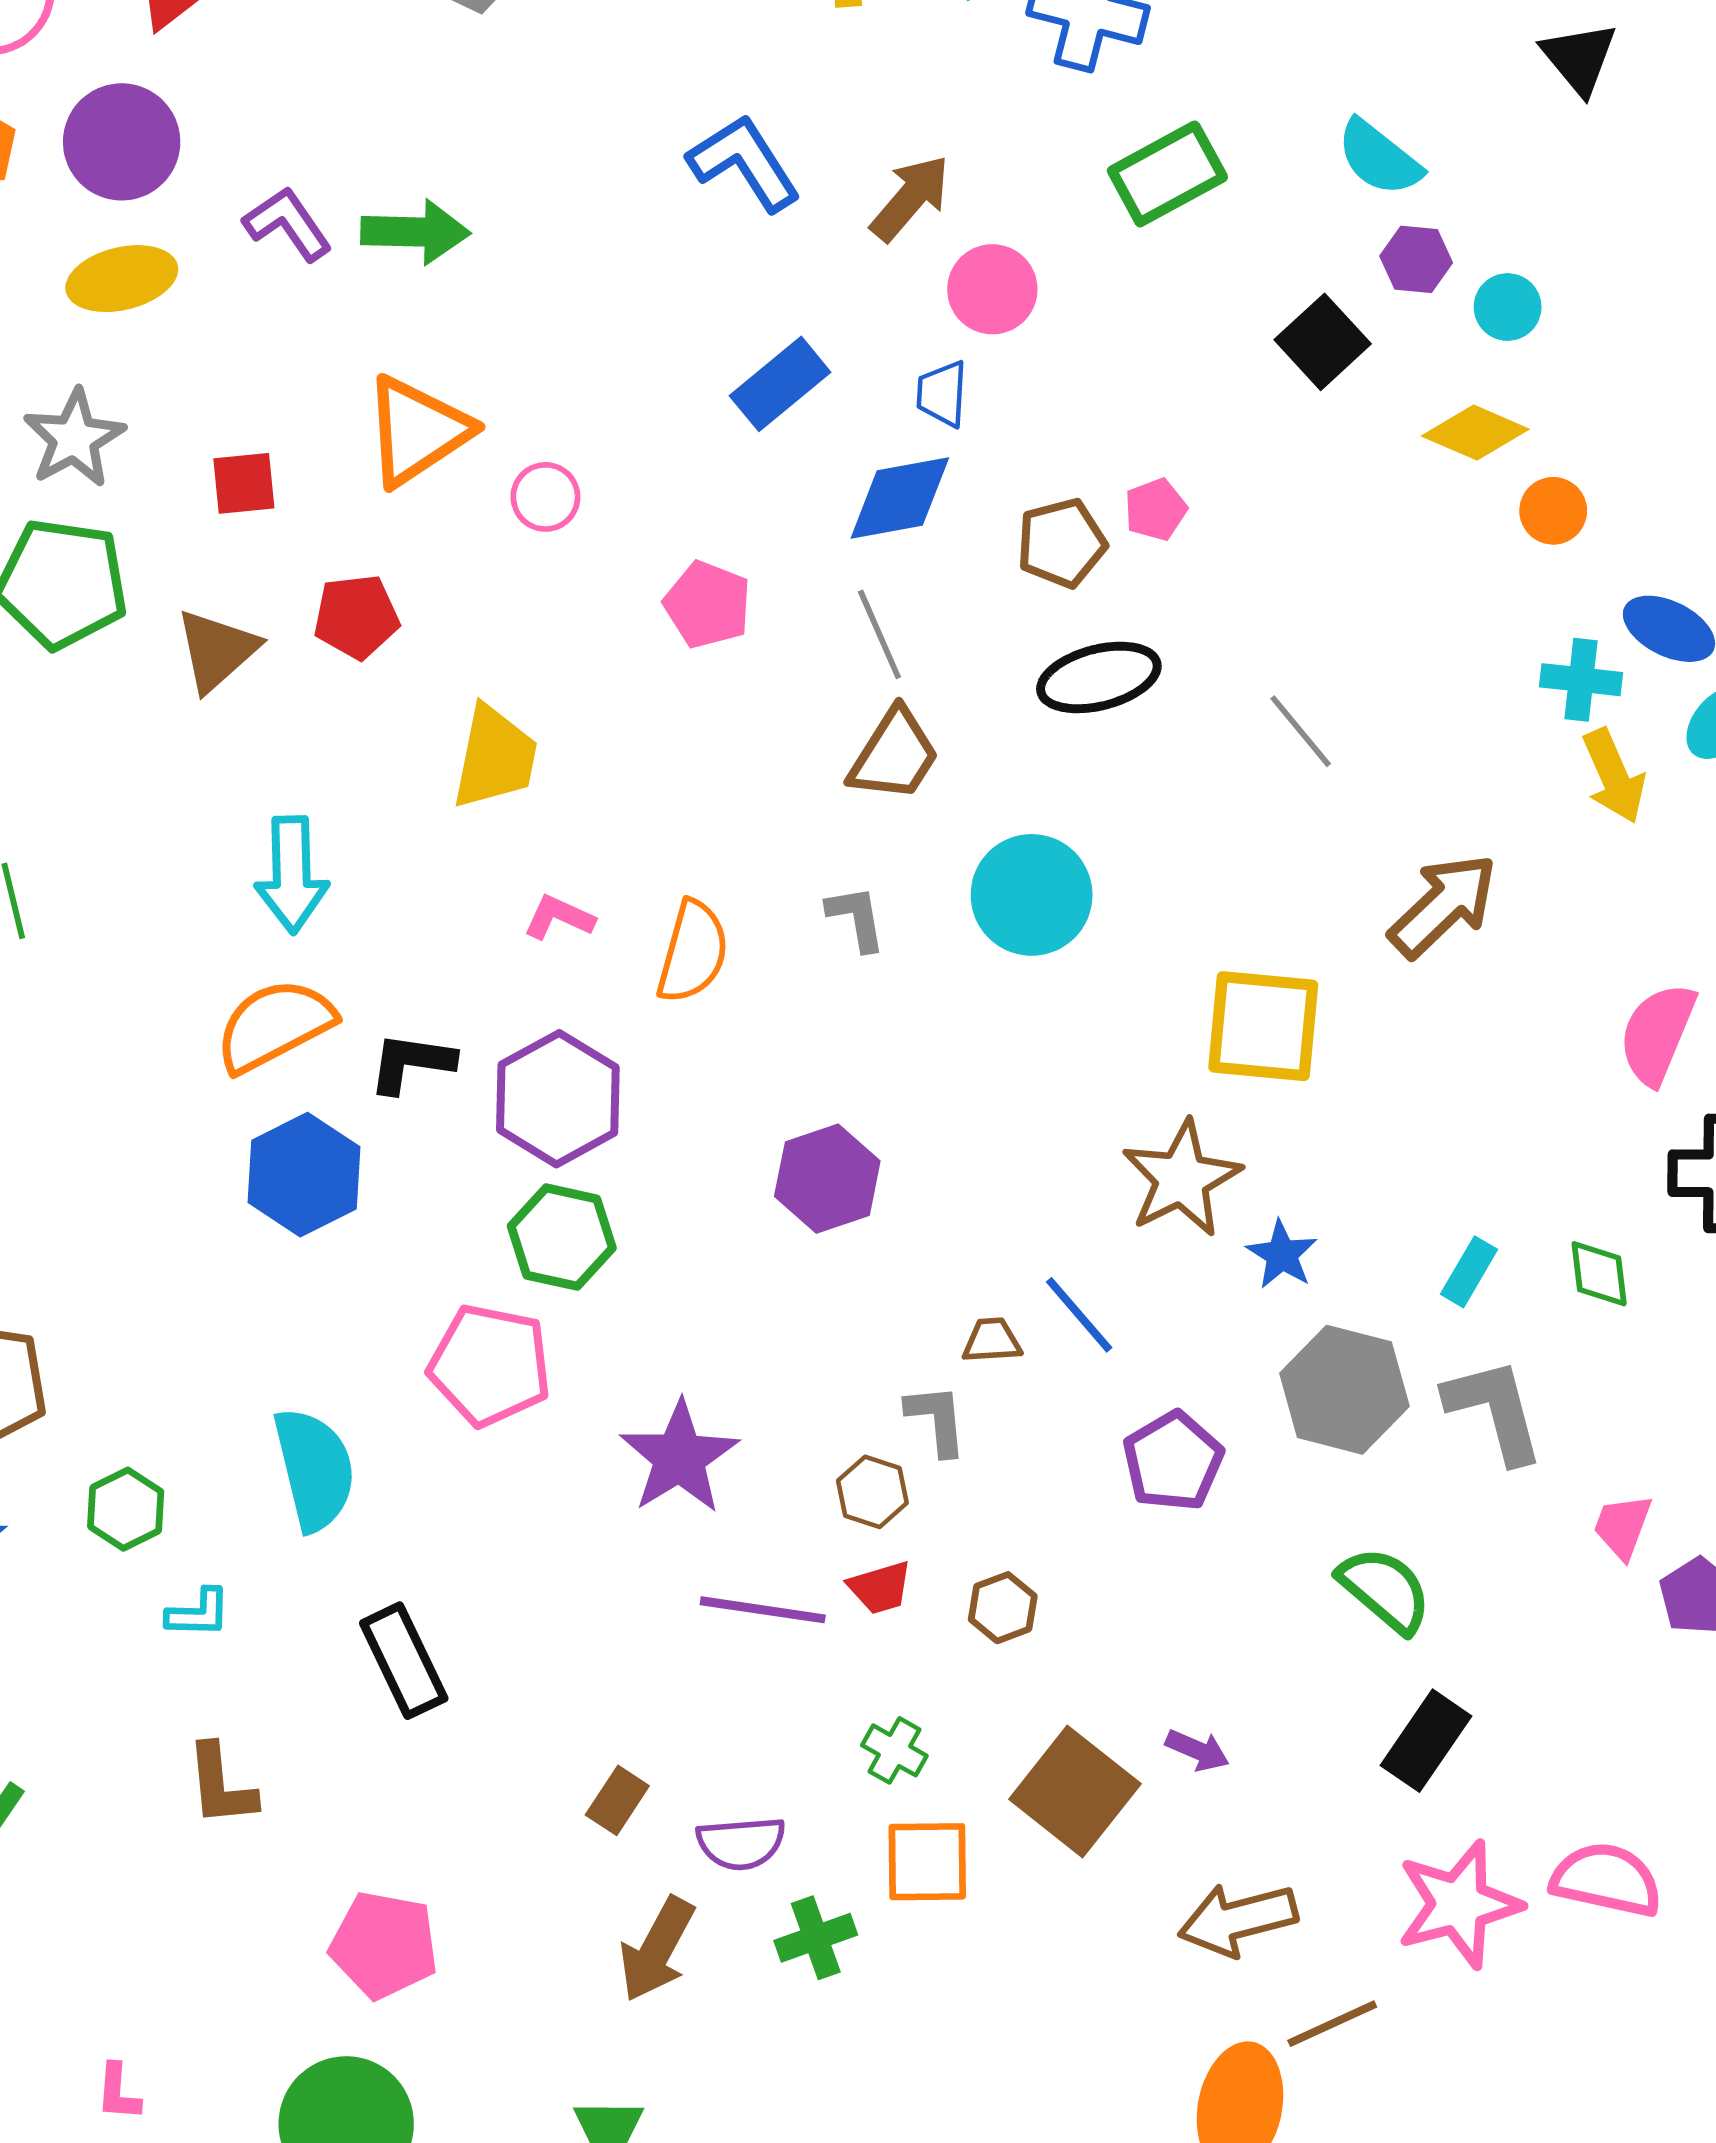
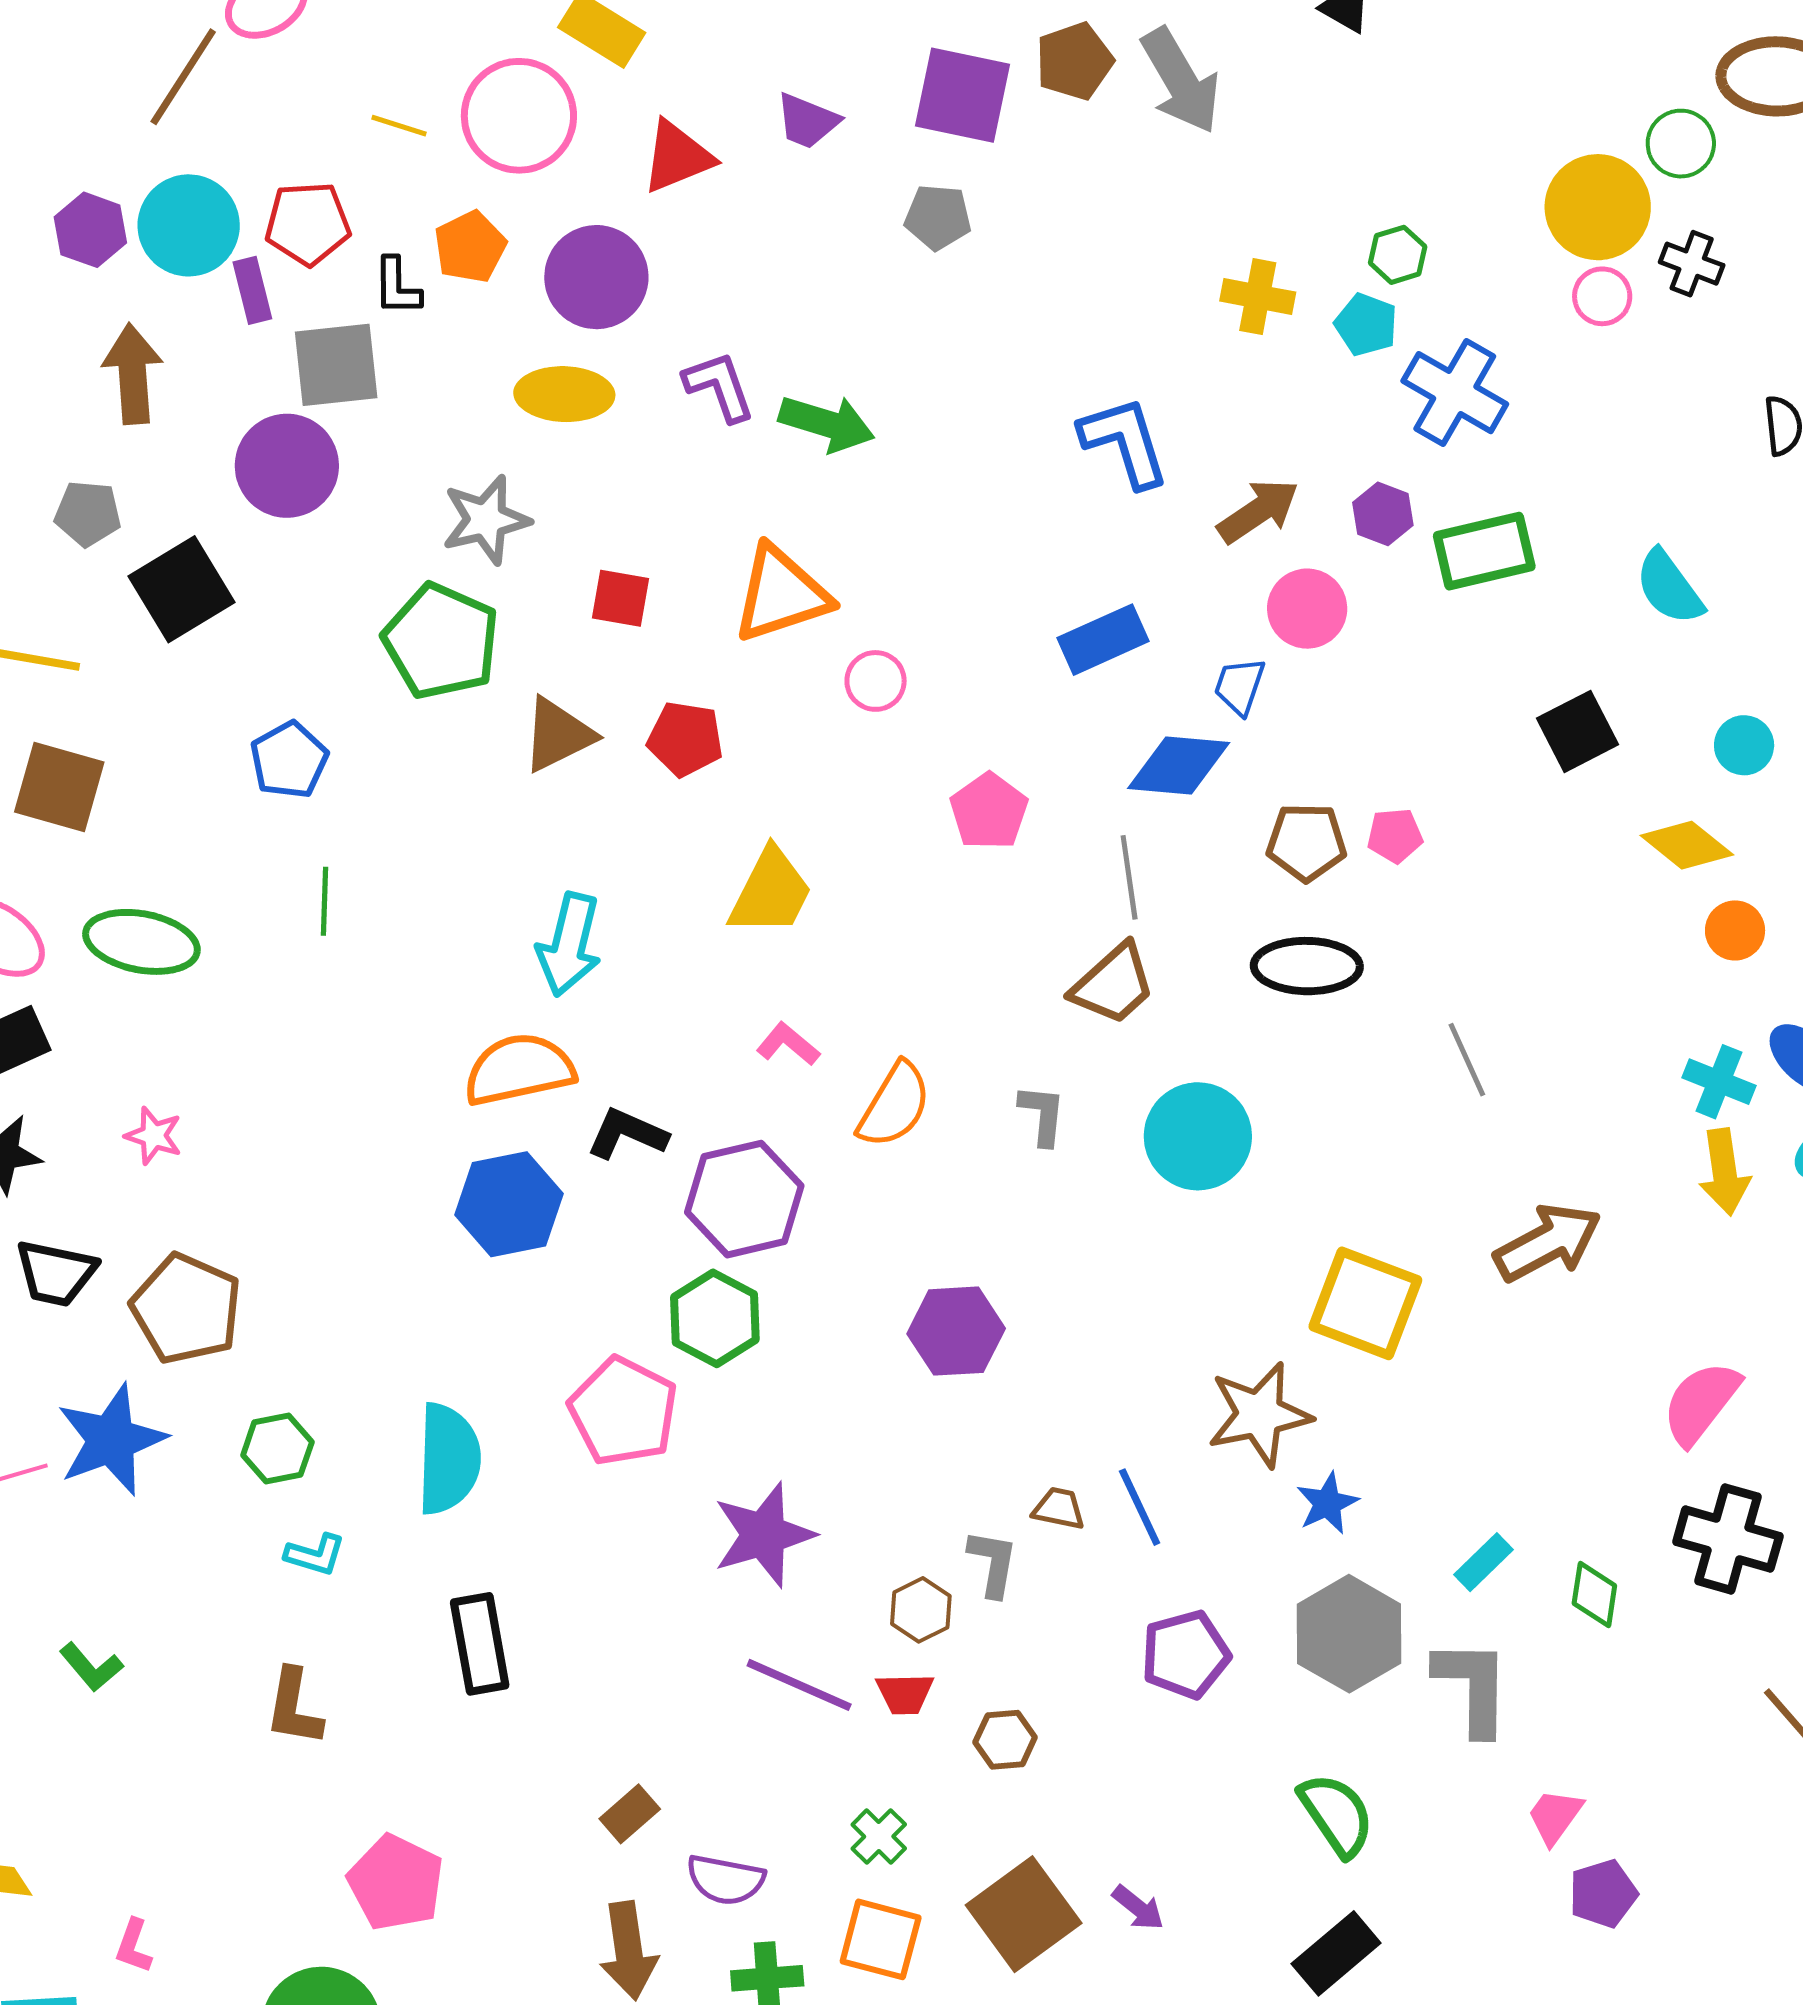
purple hexagon: (1416, 259) -> (1383, 514), moved
brown arrow: (657, 1949) -> (628, 1951), turned -52

